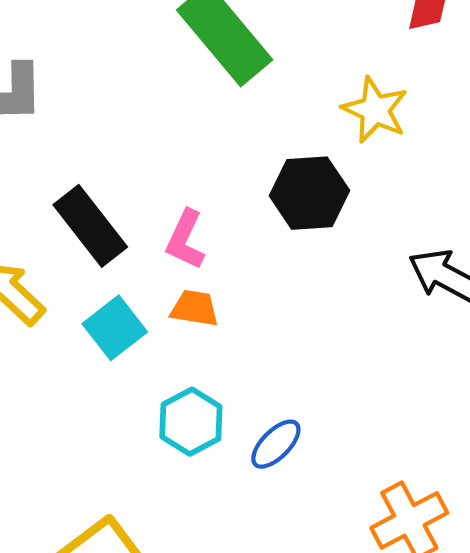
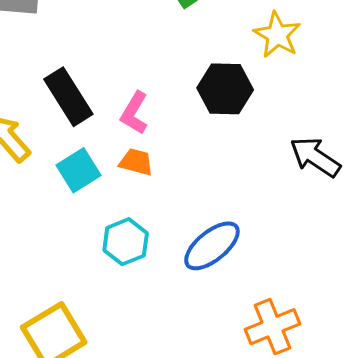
blue ellipse: (276, 444) -> (212, 246), moved, size x1.5

